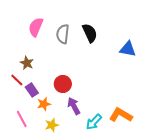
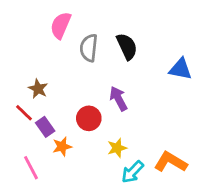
pink semicircle: (36, 27) -> (61, 25), moved
purple arrow: (74, 106) -> (118, 99), moved
yellow star: (52, 125) -> (117, 148), moved

